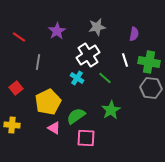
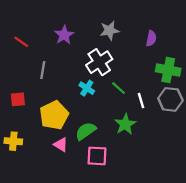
white line: (125, 60) -> (141, 101), moved
red square: (16, 88) -> (18, 99), turned 32

